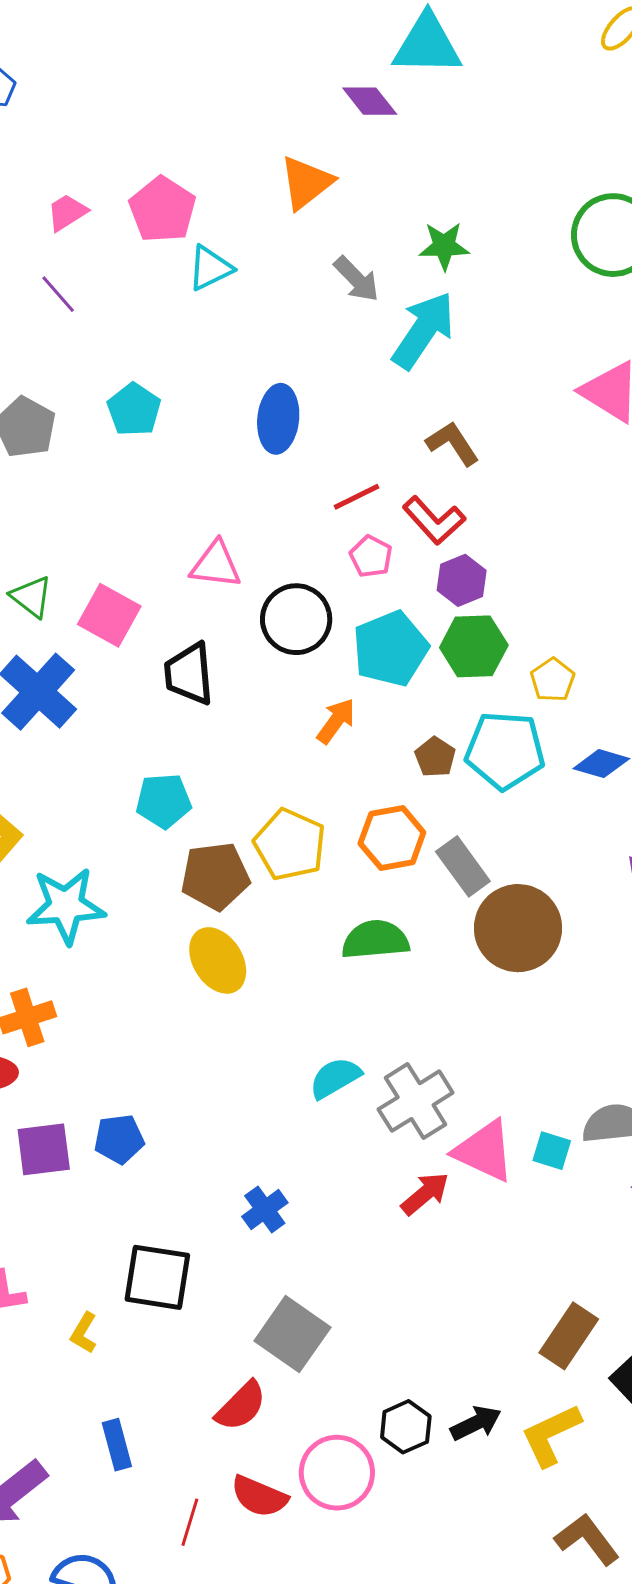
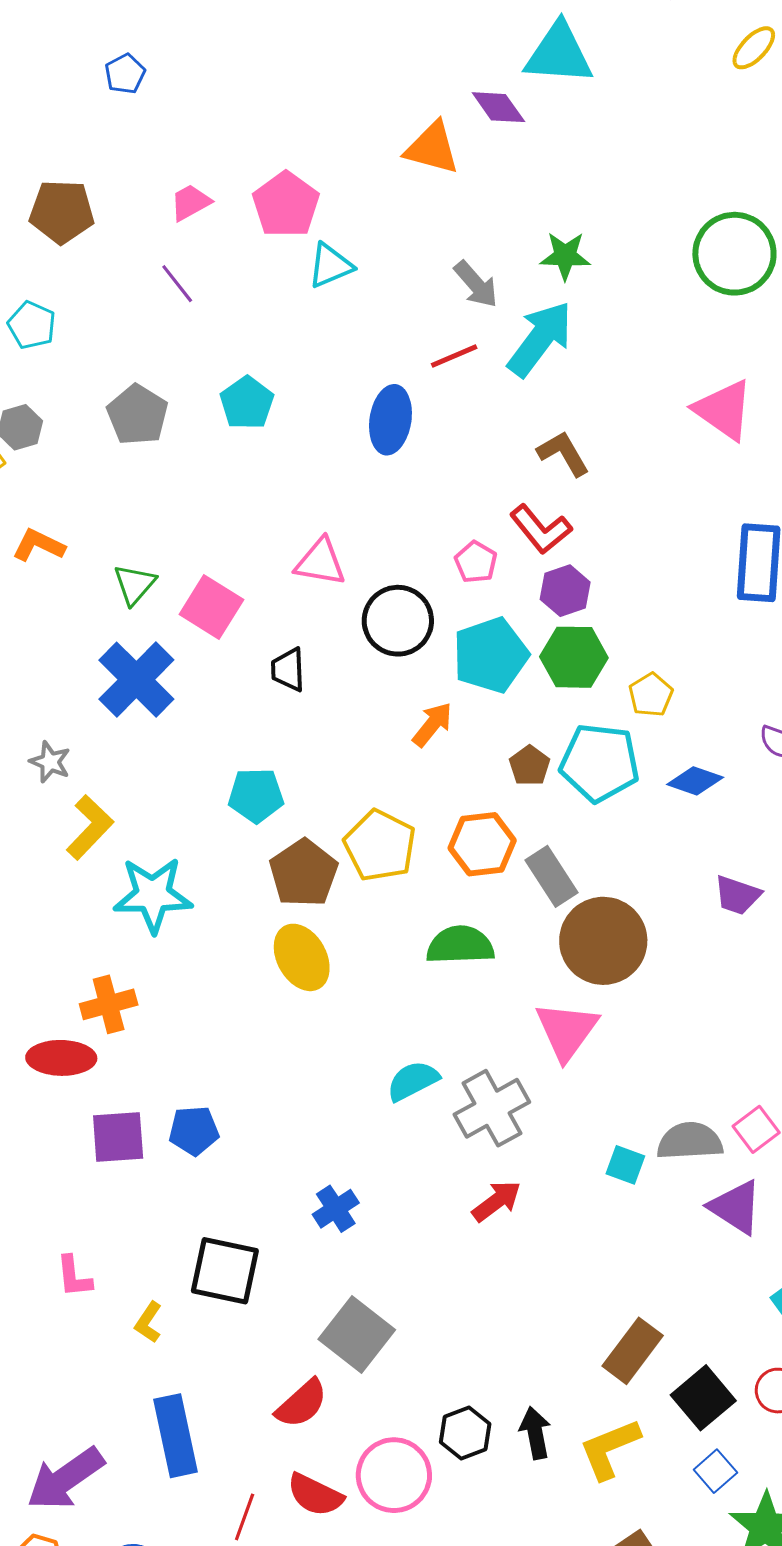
orange triangle: (306, 183) -> (432, 148), moved, turned 50
red line: (356, 497) -> (454, 356), moved
green triangle: (31, 597) -> (135, 584), turned 30
black trapezoid: (189, 674) -> (288, 670), size x0.7
brown pentagon: (215, 876) -> (304, 873), turned -30
pink triangle: (484, 1151) -> (567, 1031), moved, turned 38
black arrow: (476, 1423) -> (535, 1433), turned -78
blue rectangle: (117, 1445) -> (176, 1436), size x1.6

